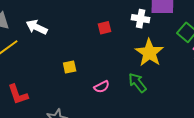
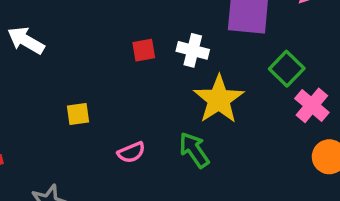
white cross: (141, 19) -> (193, 50), moved

